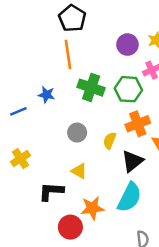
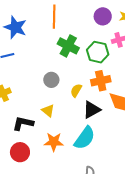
blue star: (47, 95) -> (15, 27), moved, size x1.6
red circle: (70, 227) -> (20, 152), moved

